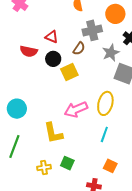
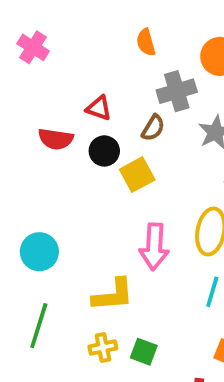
pink arrow: (76, 109) -> (154, 247), turned -60
yellow L-shape: (53, 133) -> (113, 295), turned -80
yellow cross: (44, 168) -> (103, 347), moved

